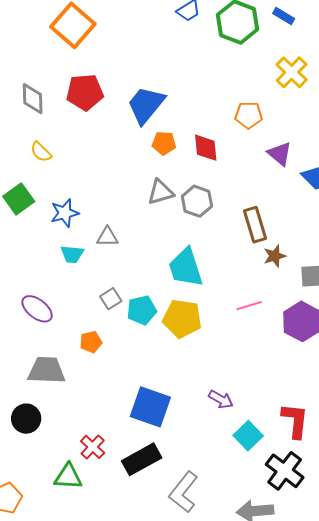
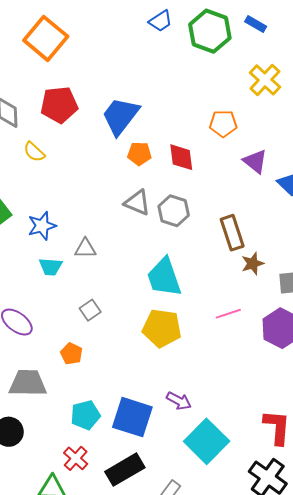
yellow semicircle: (41, 152) -> (34, 152), moved
gray triangle: (161, 192) -> (137, 203), turned 40
cyan pentagon: (142, 310) -> (85, 415), moved
orange pentagon: (91, 342) -> (71, 354), turned -30
purple arrow: (221, 399) -> (179, 401), moved
cyan square: (248, 436) -> (207, 441), moved, size x1.5

